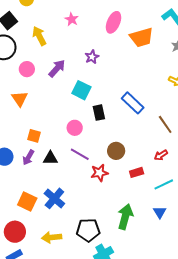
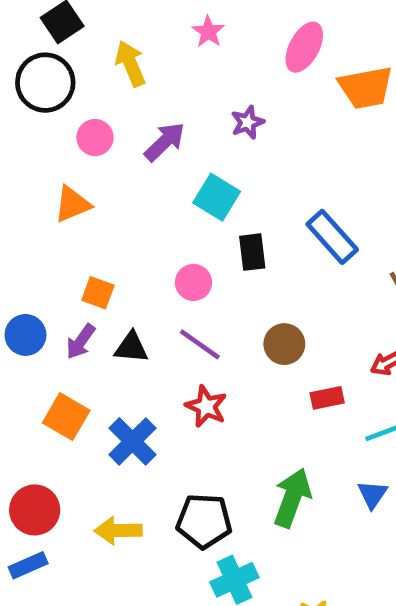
orange triangle: (20, 99) -> (72, 204), turned 36
red star: (99, 173) -> (206, 406), moved, turned 30
orange square: (27, 201) -> (66, 417), moved

